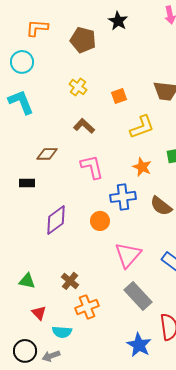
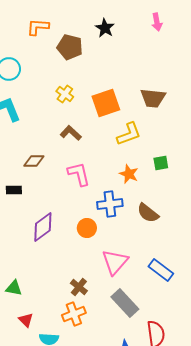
orange L-shape: (37, 28) -> (38, 27), moved
orange square: (119, 96) -> (106, 103), size x1.8
brown cross: (70, 281) -> (79, 287), moved

